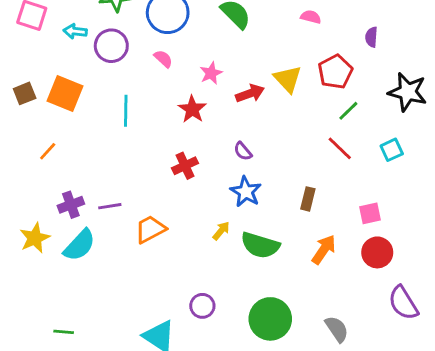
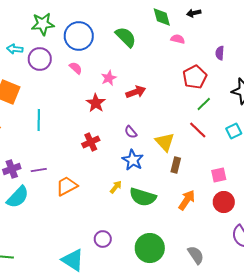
yellow triangle: (288, 79) -> (165, 142), moved
cyan line: (126, 111) -> (39, 120), moved

